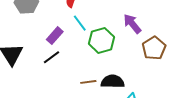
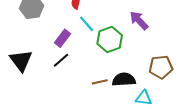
brown pentagon: (154, 48) -> (161, 67), moved, turned 30

